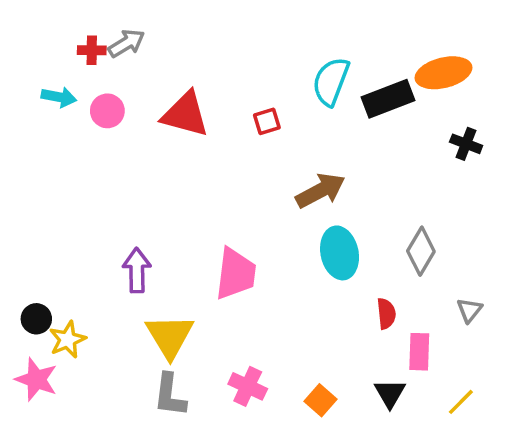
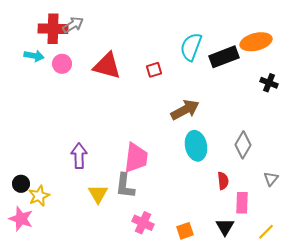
red cross: (92, 50) -> (53, 29), size x1.8
yellow triangle: (170, 336) -> (98, 194), size x0.7
gray L-shape: (170, 395) -> (125, 186), moved
orange square: (320, 400) -> (185, 231), turned 30

